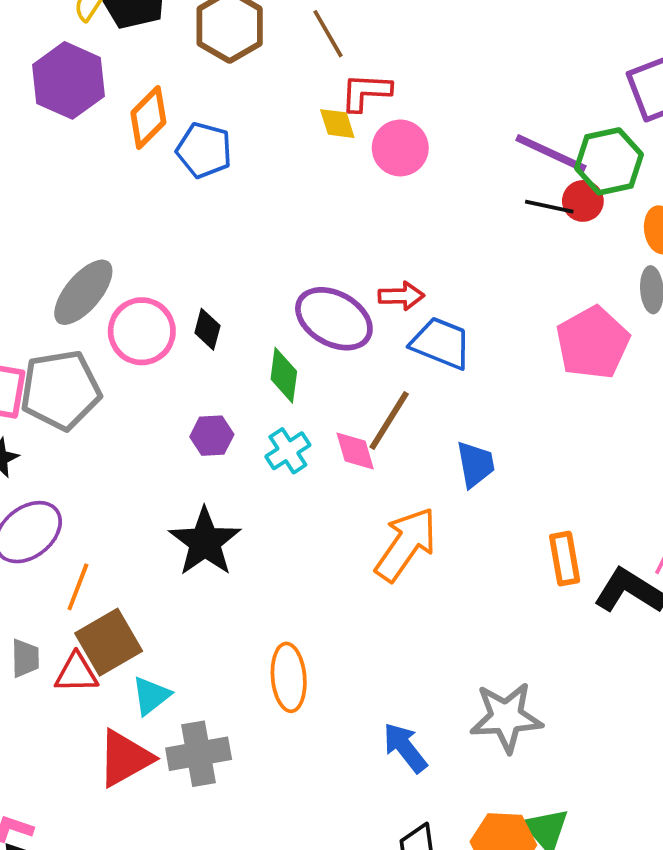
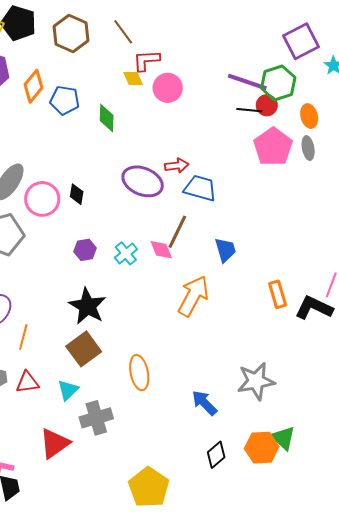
pink pentagon: (593, 343) -> (273, 147), moved
green diamond: (284, 375) -> (107, 118), moved
brown square: (109, 642) -> (84, 349), moved
red triangle: (125, 758) -> (55, 443), moved

